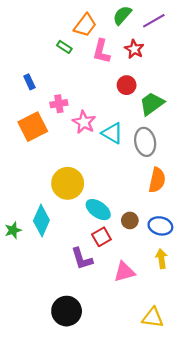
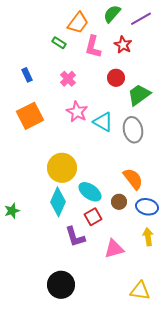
pink cross: (59, 104) -> (68, 79), moved, turned -35
orange semicircle: (157, 180) -> (133, 179), moved, turned -50
cyan diamond: (41, 220) -> (58, 202), moved

